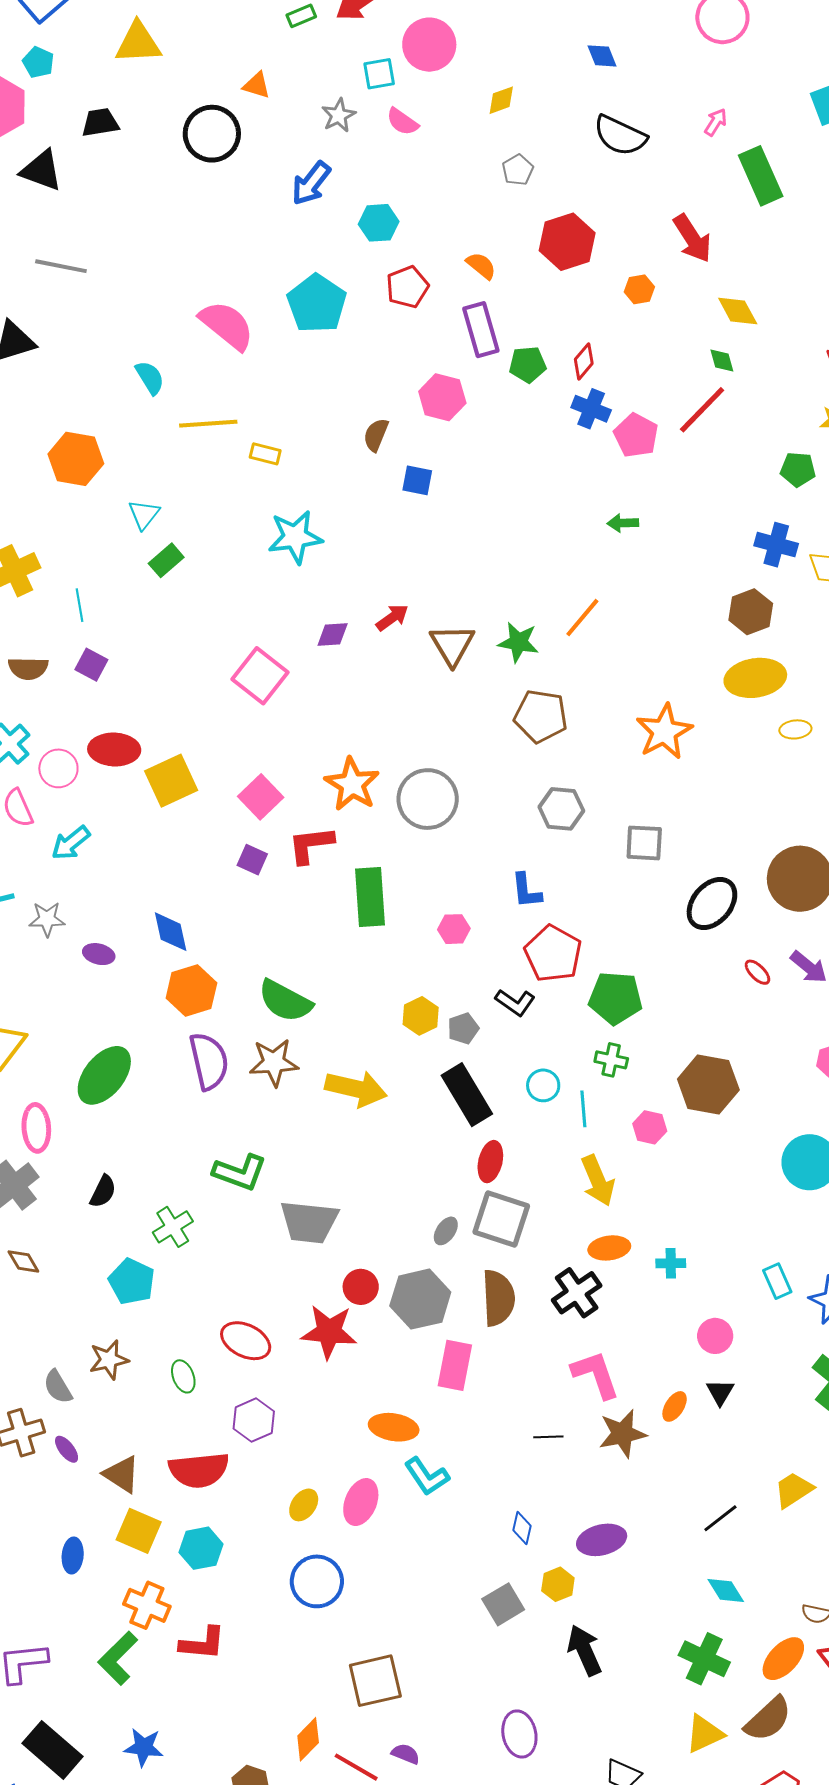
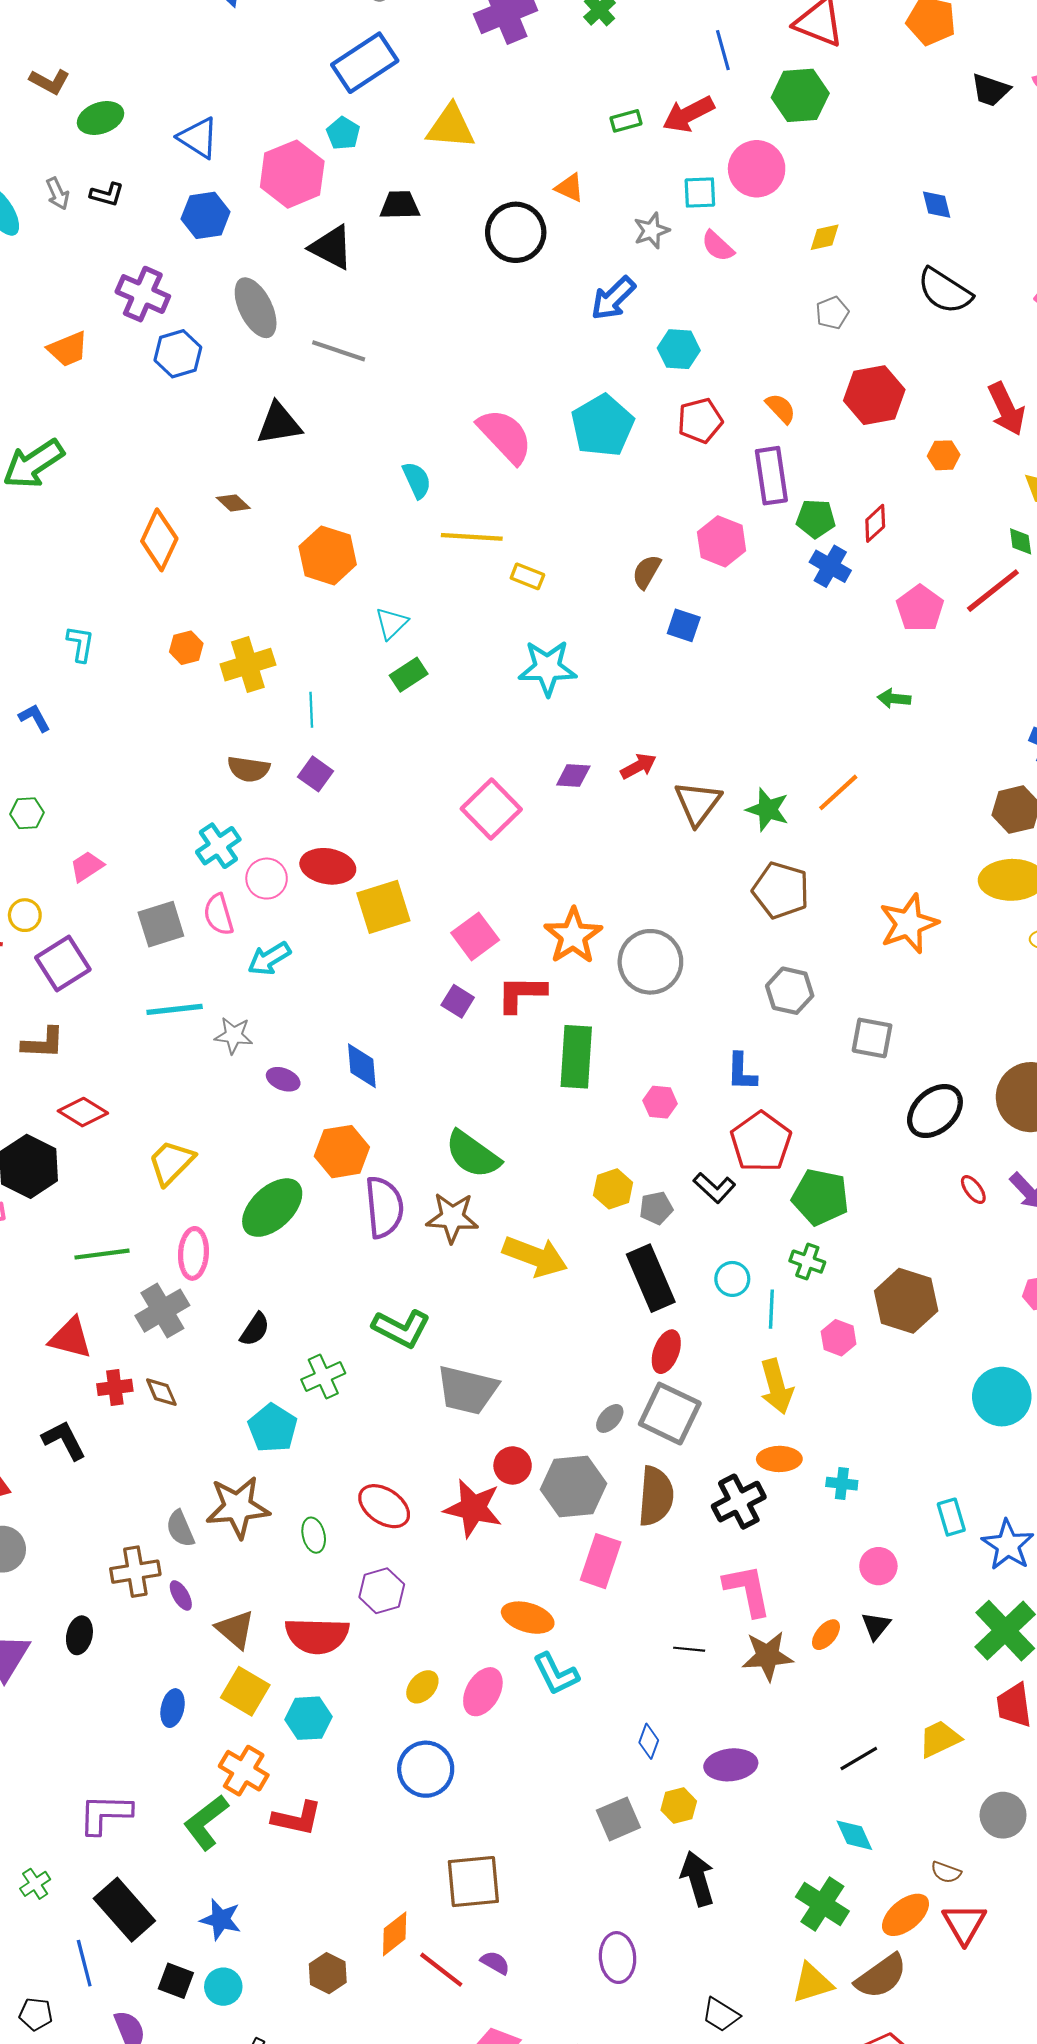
blue cross: (591, 409) -> (830, 566), moved
orange hexagon: (191, 990) -> (342, 1152), moved
brown star: (109, 1360) -> (238, 1507), size x1.5

